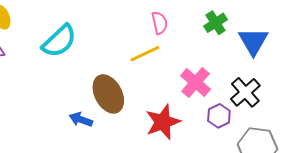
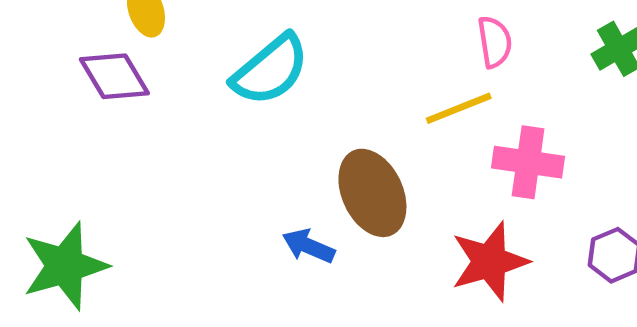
pink cross: (196, 82) -> (528, 162), moved, turned -36

